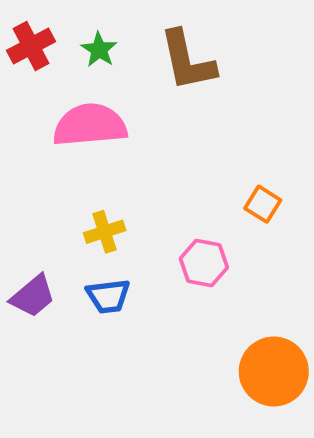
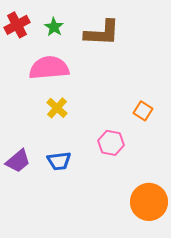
brown L-shape: (187, 61) -> (102, 33), turned -75
yellow cross: (105, 232) -> (57, 108), moved, turned -30

